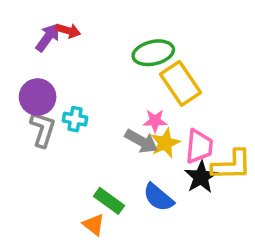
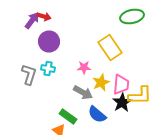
green ellipse: (153, 53) -> (132, 16), moved
purple circle: (38, 97) -> (49, 42), moved
pink star: (155, 121) -> (84, 68), moved
gray arrow: (141, 141) -> (83, 92), moved

